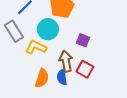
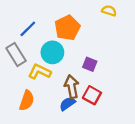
blue semicircle: (62, 77) -> (67, 104), turned 63
orange semicircle: (42, 78) -> (27, 101), moved

